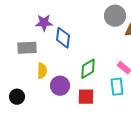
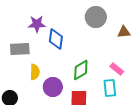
gray circle: (115, 16) -> (96, 17), moved

